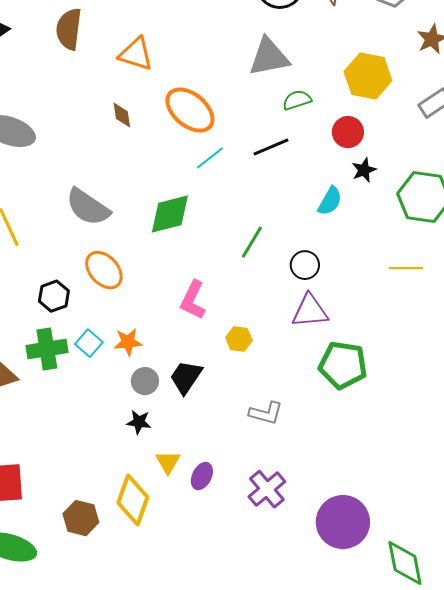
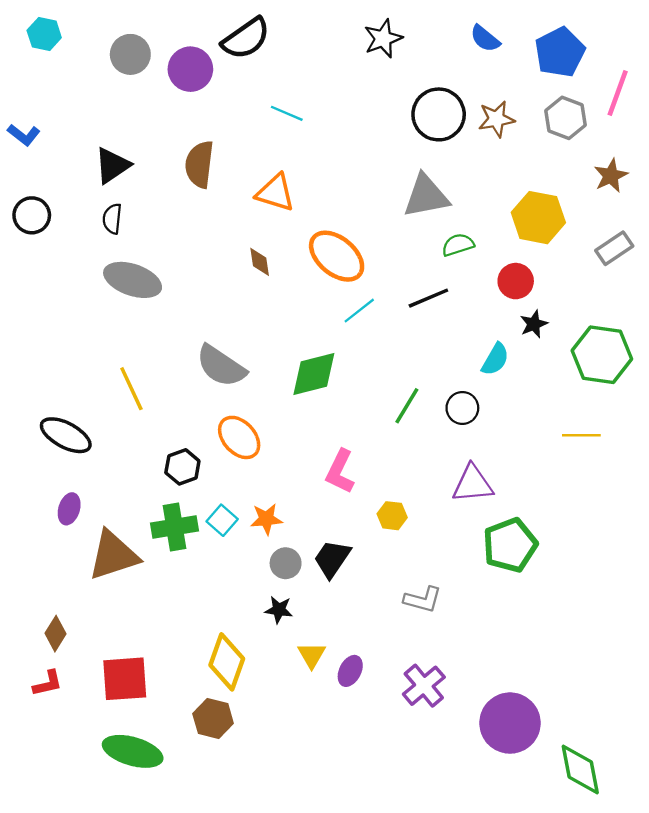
black circle: (305, 265) -> (462, 408), moved
green pentagon: (343, 365) -> (510, 545), turned -30
yellow diamond: (133, 500) -> (227, 662), moved

